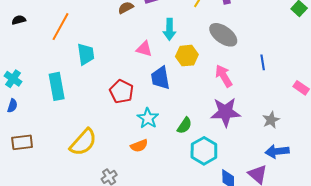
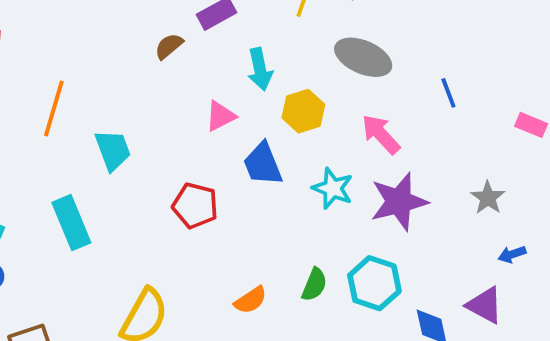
pink triangle: (144, 49) -> (220, 116), turned -30
cyan star: (148, 118) -> (333, 188), moved
green semicircle: (184, 126) -> (314, 285), moved
blue arrow: (277, 151) -> (512, 254), size x0.6

